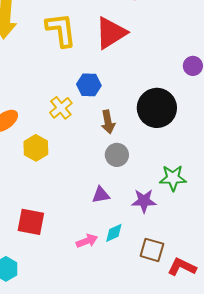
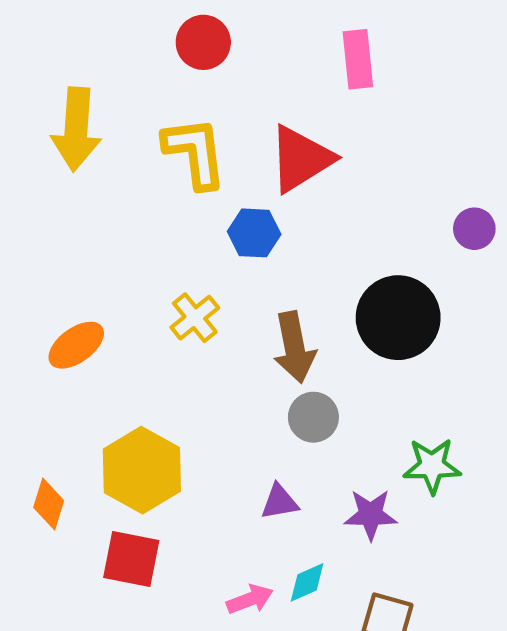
blue hexagon: (89, 85) -> (254, 233), moved
brown arrow: (108, 122) -> (294, 347), size x1.4
yellow hexagon: (36, 148) -> (142, 470), moved, size x1.5

